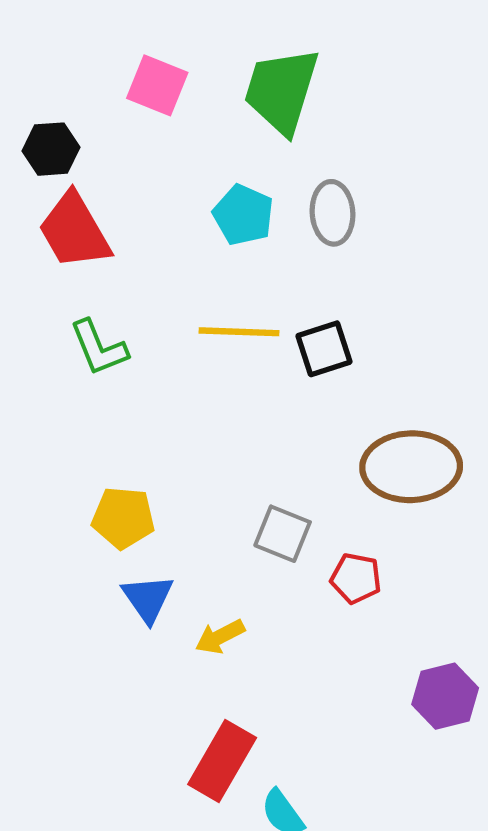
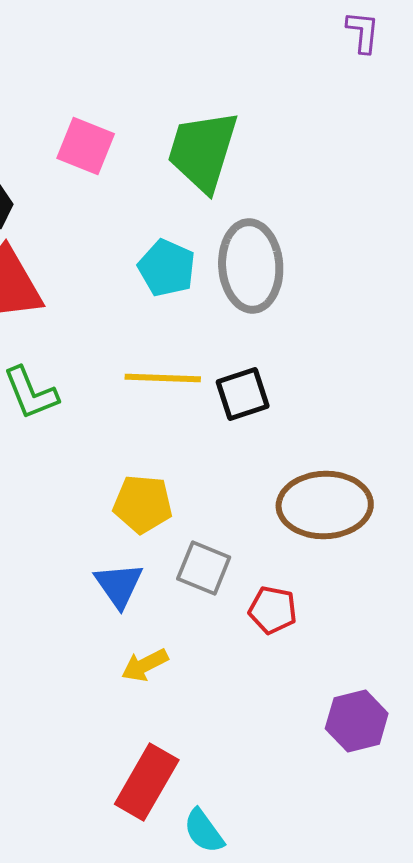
gray ellipse: (333, 213) -> (251, 266), size x1.5
yellow pentagon: (123, 518) -> (143, 504), moved
blue triangle: (148, 598) -> (119, 585), moved

